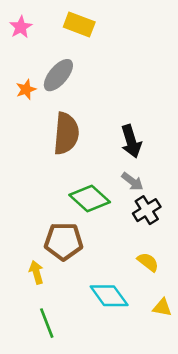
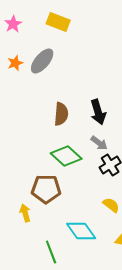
orange star: (26, 89) -> (15, 63), moved
brown semicircle: (66, 134) -> (61, 114), moved, size x0.7
green line: (47, 323) -> (51, 252), moved

